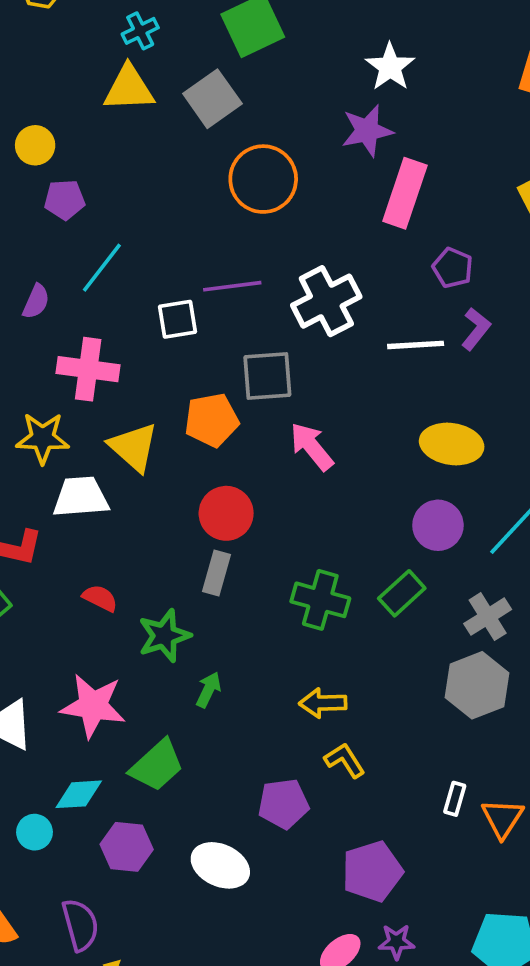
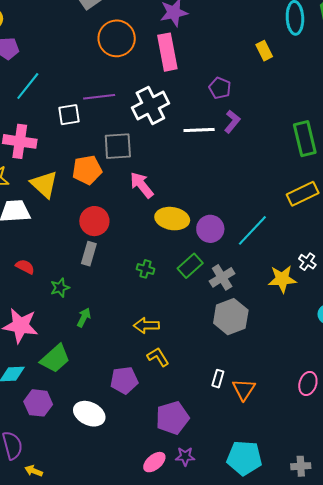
pink rectangle: (405, 193) -> (167, 52), moved, turned -30
yellow ellipse: (452, 444) -> (172, 219), moved
green cross: (320, 600) -> (145, 269), size x0.6
gray cross: (488, 617) -> (222, 277), moved
green star: (164, 636) -> (60, 288), size x0.7

